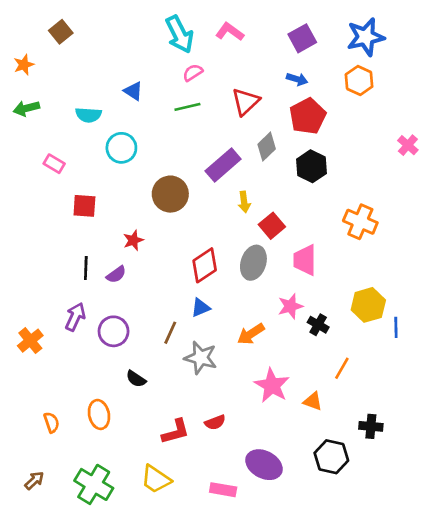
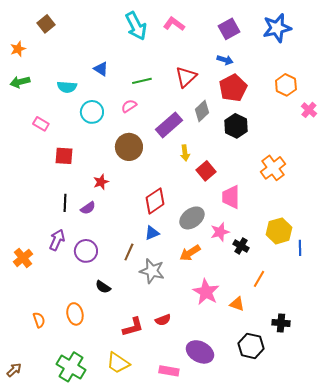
pink semicircle: (193, 73) -> (129, 106), moved
orange hexagon: (359, 81) -> (286, 85), moved
orange cross: (360, 222) -> (273, 168), turned 30
gray ellipse: (253, 263) -> (192, 218), moved, turned 35
brown arrow: (34, 480) -> (14, 370), moved

